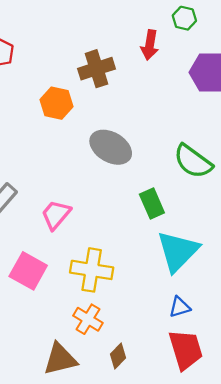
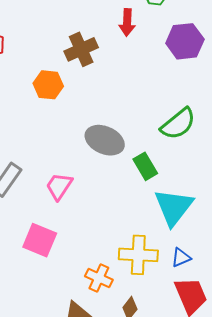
gray ellipse: (111, 147) -> (105, 140), moved
green semicircle: (193, 161) -> (178, 124), turned -69
yellow cross: (92, 270) -> (138, 255), moved

